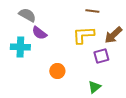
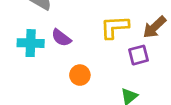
purple semicircle: (39, 33) -> (61, 38), moved

